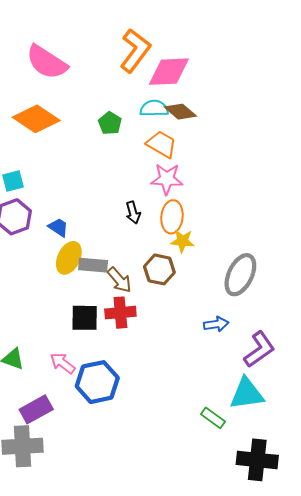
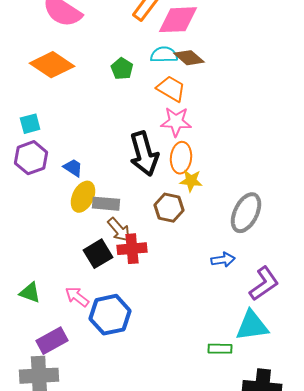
black arrow: (133, 213) -> (144, 154), size x2.0
brown arrow: (119, 280) -> (119, 230), moved
black square: (85, 318) -> (98, 254), turned -32
green rectangle: (213, 418) -> (220, 349), turned -35

